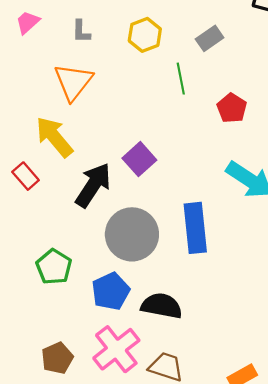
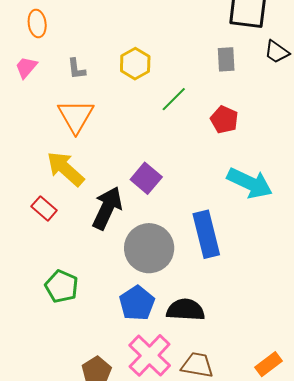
gray rectangle: (210, 38) -> (226, 59), moved, turned -50
green line: (181, 79) -> (174, 99), turned 64
green pentagon: (54, 267) -> (62, 286), moved

